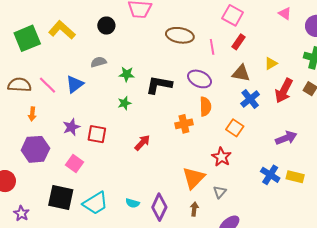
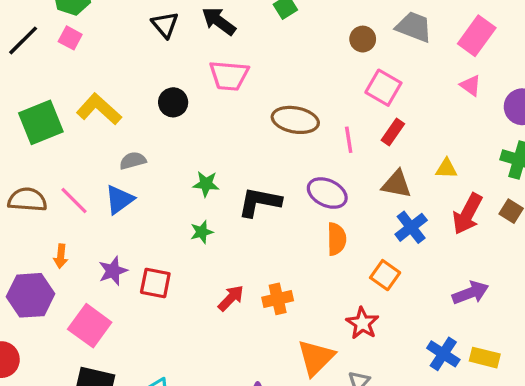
gray semicircle: (99, 62) -> (133, 161), moved
yellow triangle: (271, 64) -> (446, 169), turned 32
orange arrow: (32, 114) -> (61, 256), moved
orange cross: (184, 124) -> (278, 299), moved
purple hexagon: (35, 149) -> (30, 295), moved
pink square: (74, 163) -> (90, 326), moved, size x1.4

